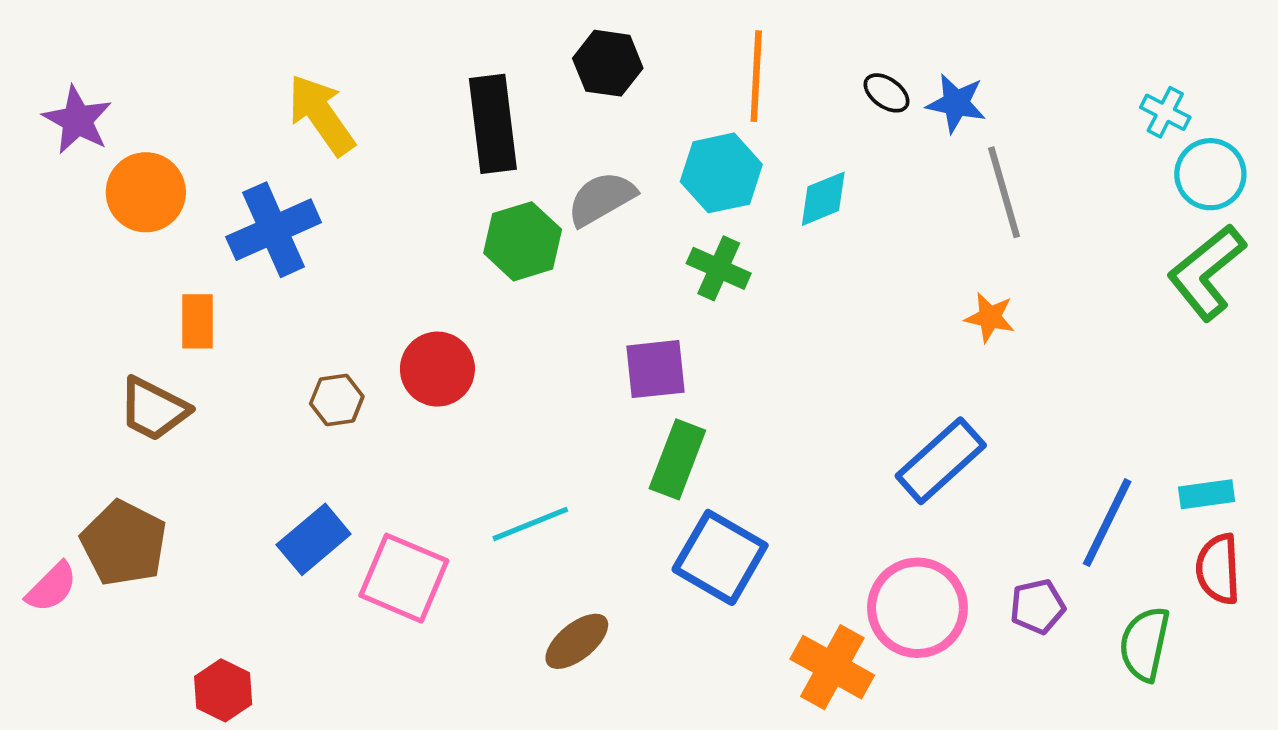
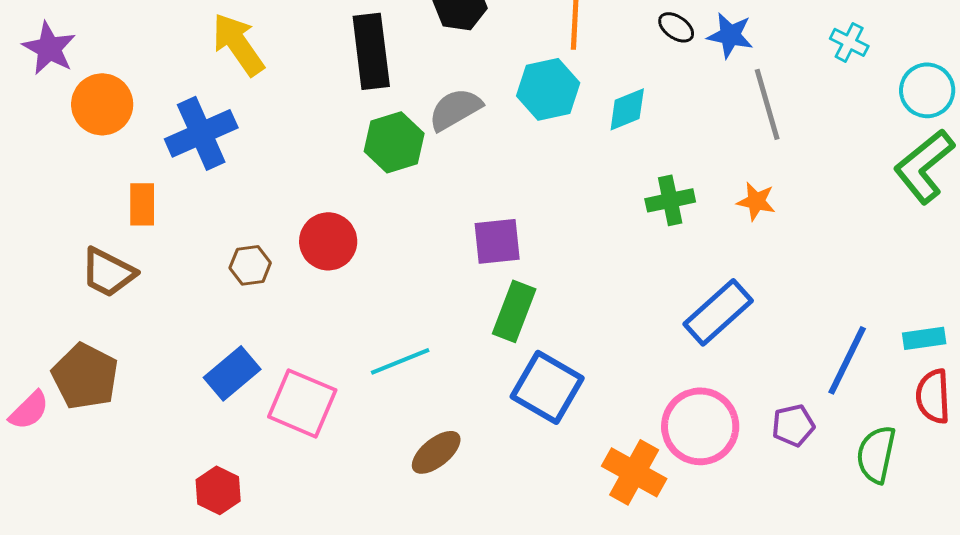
cyan cross: (1165, 112) -> (849, 42), moved
green cross: (719, 268) -> (670, 200), moved, turned -36
red hexagon: (223, 690) -> (218, 490), moved

